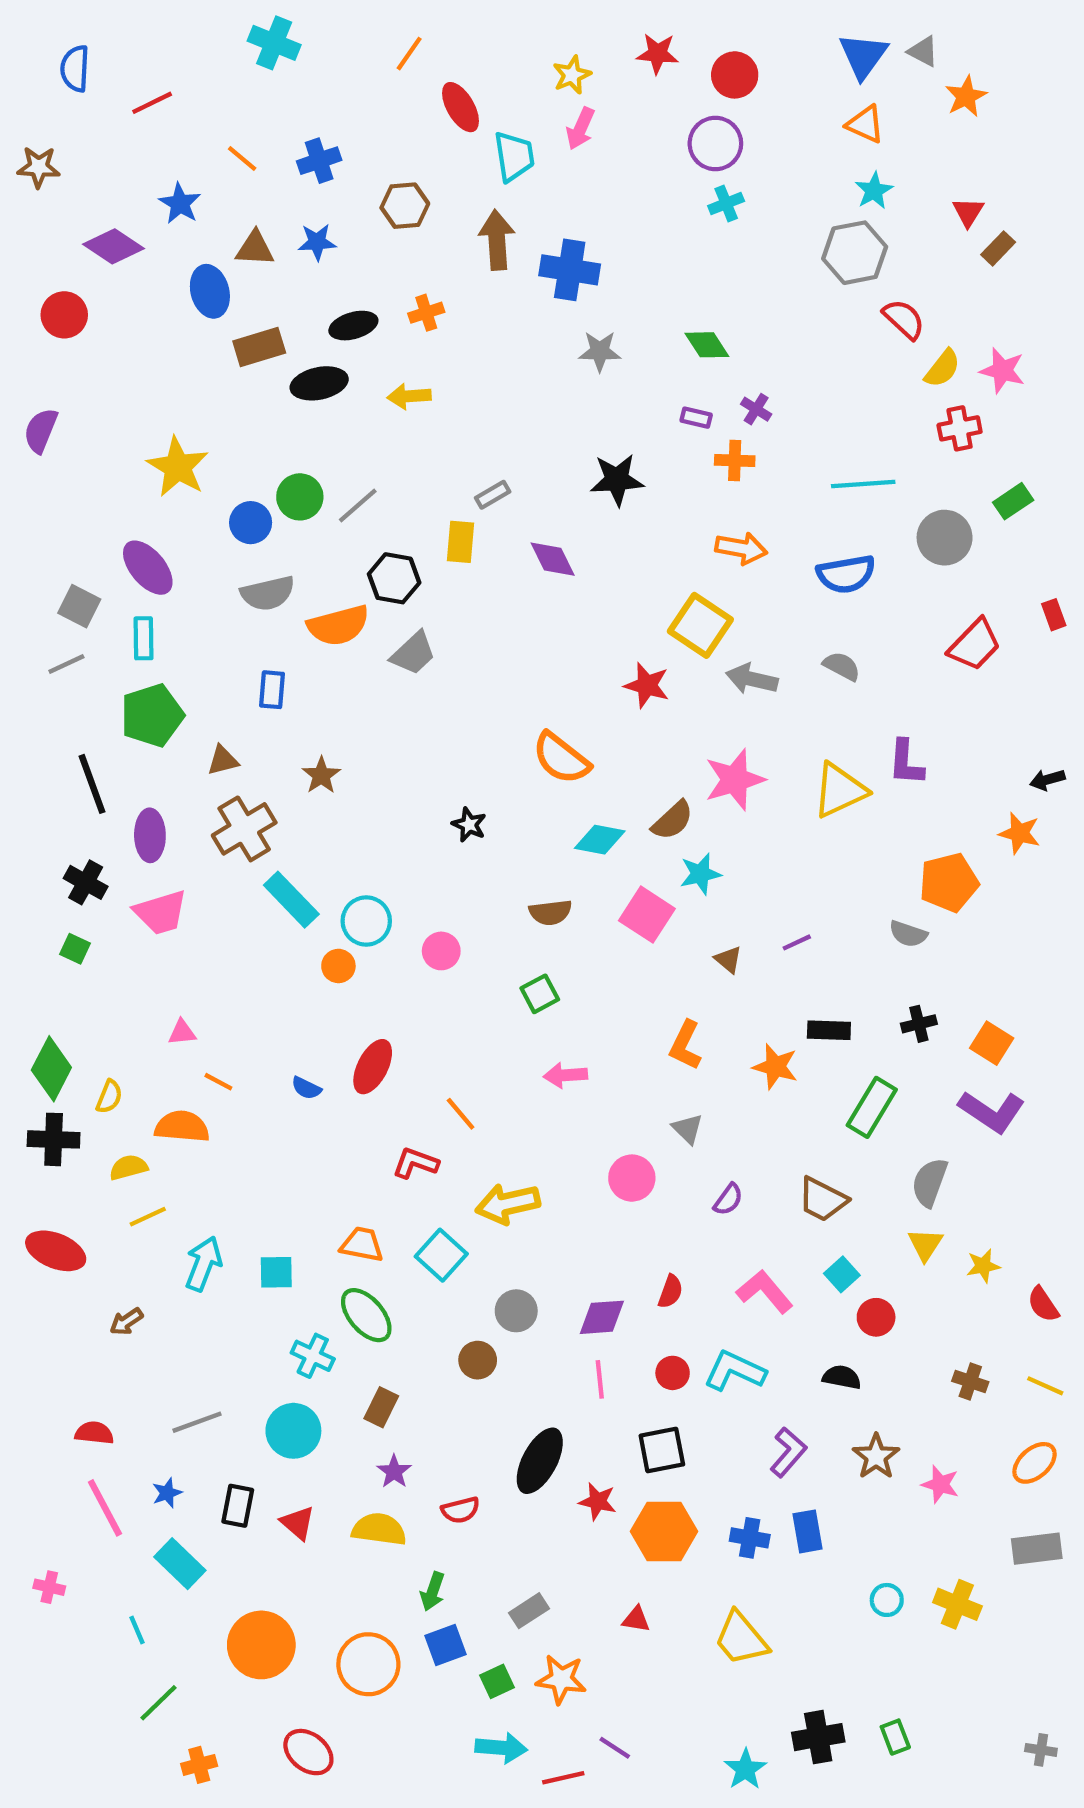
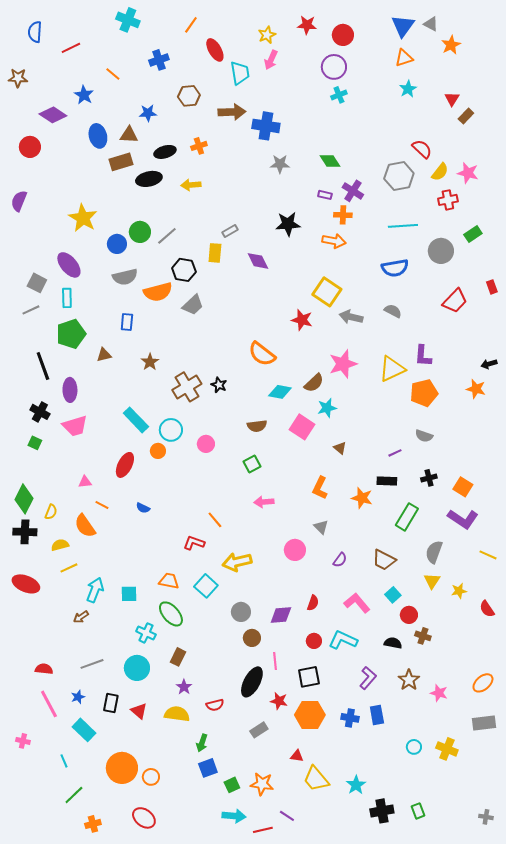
orange triangle: (865, 124) -> (404, 58), turned -42
blue cross: (319, 161) -> (159, 60), moved
brown arrow: (497, 240) -> (232, 112), turned 92
brown triangle: (255, 248) -> (129, 135), moved
gray hexagon: (855, 253) -> (399, 176), moved
purple cross: (756, 409) -> (353, 191), size x1.5
orange arrow: (741, 548) -> (334, 241), moved
brown cross: (244, 829) -> (187, 387), moved
orange pentagon: (949, 882) -> (424, 393), moved
purple line: (797, 942) -> (395, 453), moved
red ellipse: (373, 1067) -> (125, 465), moved
orange semicircle: (182, 1127) -> (85, 526), turned -130
brown arrow: (126, 1322) -> (81, 617), moved
brown circle: (478, 1360) -> (252, 638), moved
pink line: (600, 1379) -> (275, 661), moved
brown cross: (970, 1382) -> (423, 636), moved
yellow line: (1045, 1386) -> (488, 555), moved
gray rectangle: (529, 1611) -> (259, 730), moved
yellow trapezoid: (741, 1639) -> (316, 779), moved
orange circle: (368, 1664) -> (151, 777), moved, size x0.6
cyan star: (745, 1769) -> (356, 785), moved

